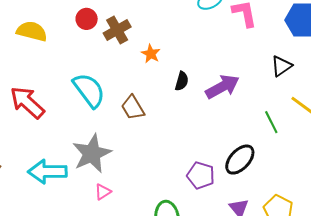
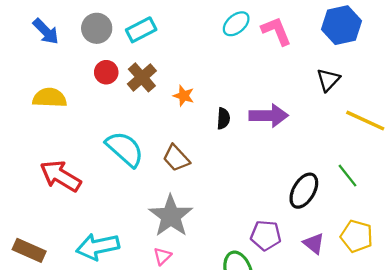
purple arrow: (222, 87) -> (269, 116), turned 40
green line: (271, 122) -> (348, 176), moved
gray star: (92, 154) -> (171, 216), moved
purple pentagon: (201, 175) -> (266, 235), moved

